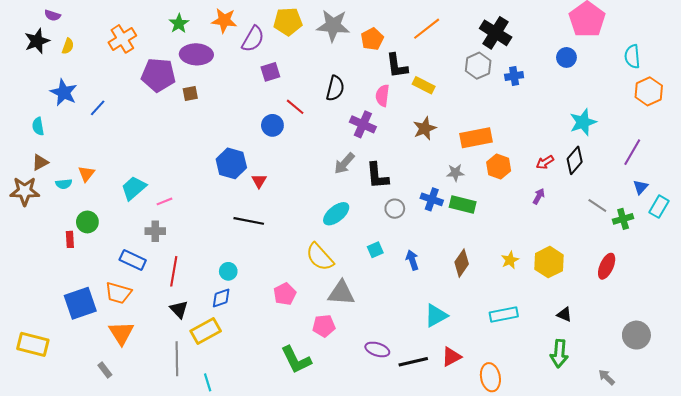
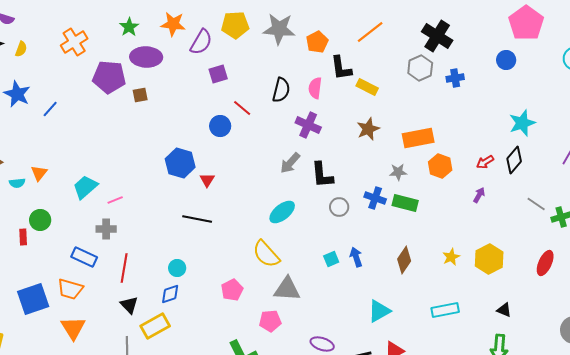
pink semicircle: (382, 96) -> (315, 88), moved
cyan square: (375, 250) -> (331, 259), moved

